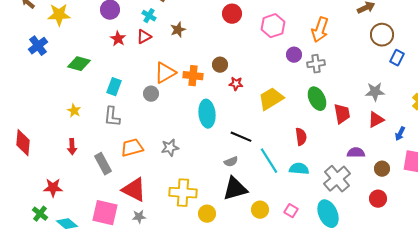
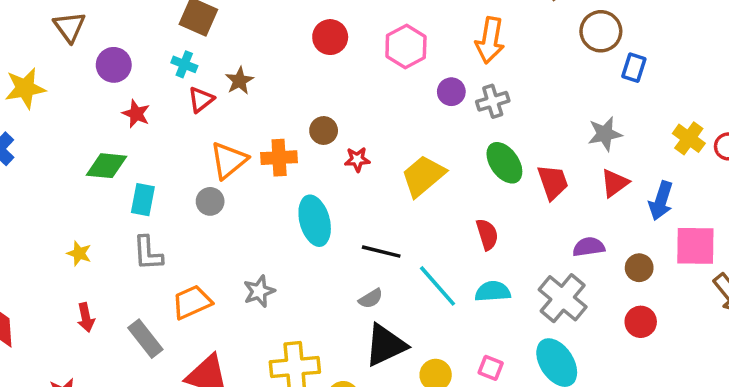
red triangle: (144, 37) -> (201, 100), moved
green diamond: (79, 64) -> (107, 166), moved
blue arrow: (400, 134) -> (661, 201), size x1.5

